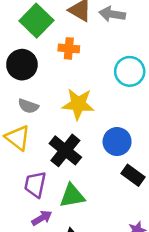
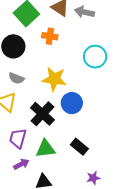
blue circle: (117, 142) -> (72, 103), moved
black rectangle: (133, 175) -> (79, 147), moved

